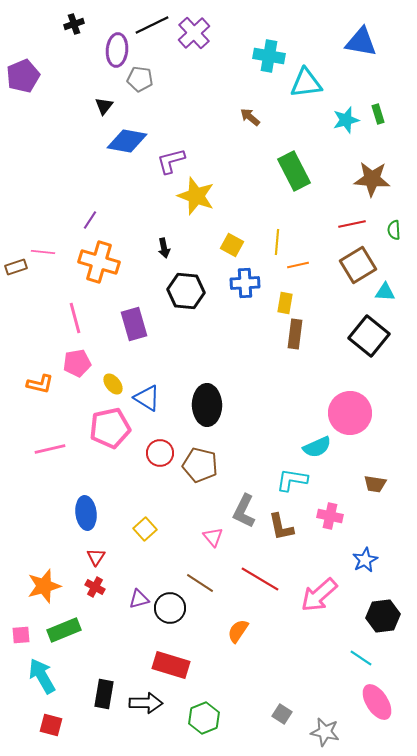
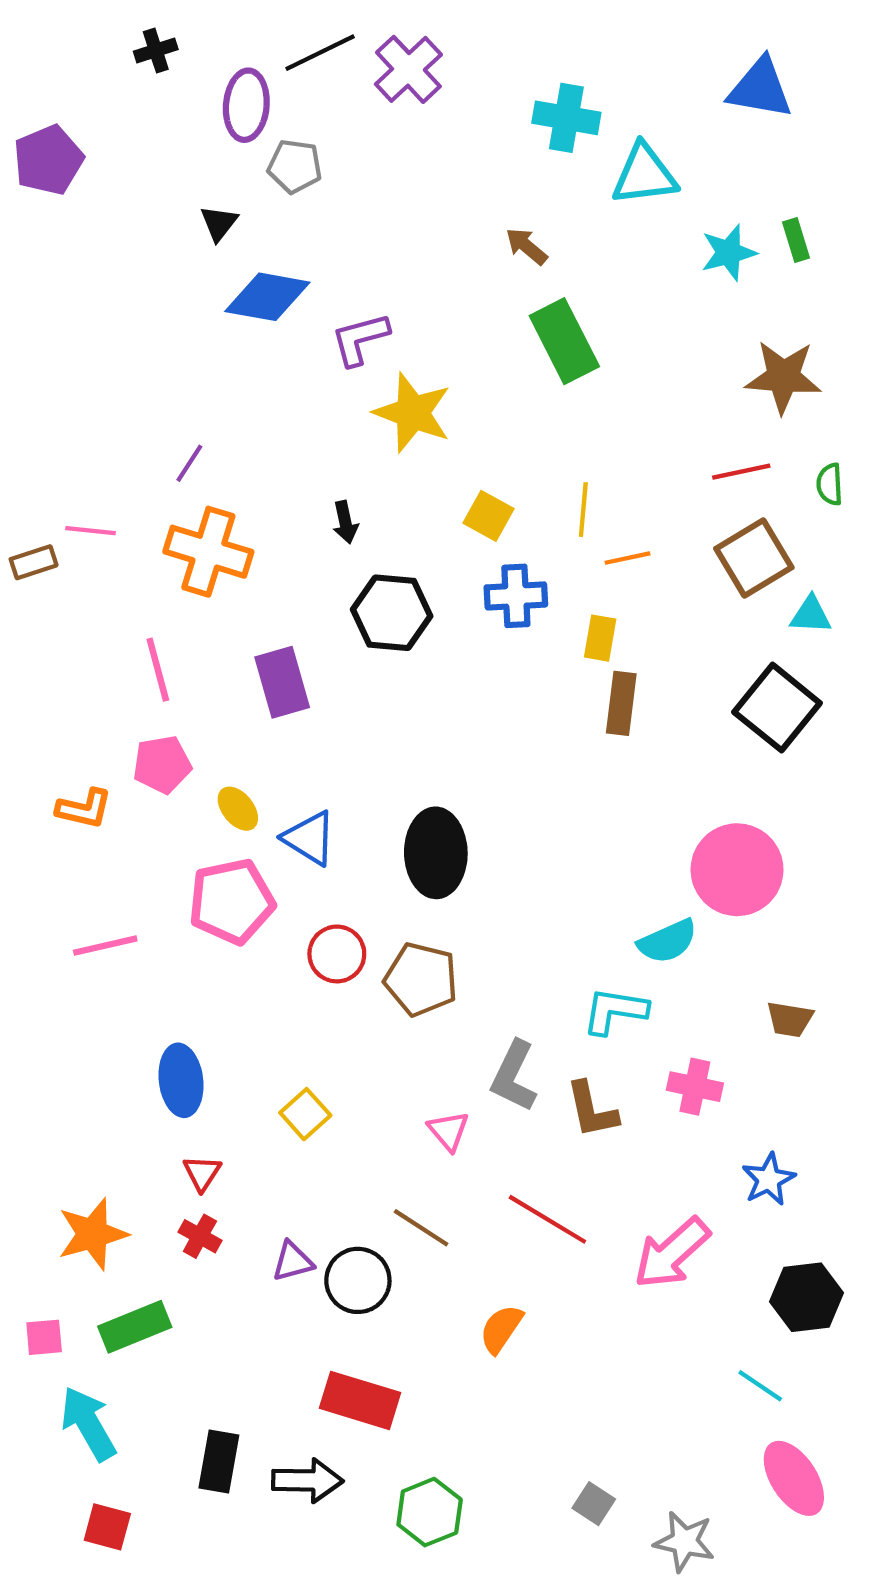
green rectangle: (294, 171) -> (564, 341), moved

